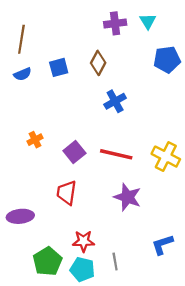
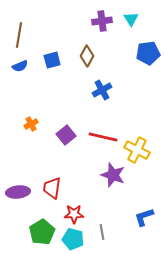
yellow cross: (166, 157) -> (137, 150), moved
red trapezoid: (67, 193) -> (52, 188), moved

